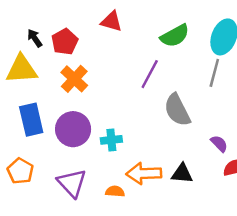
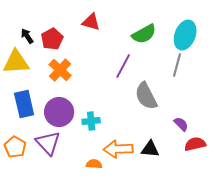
purple triangle: (72, 183) -> (48, 143), moved

